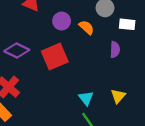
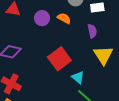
red square: (55, 57) -> (59, 59), moved
yellow triangle: (118, 96) -> (103, 55), moved, size x1.5

